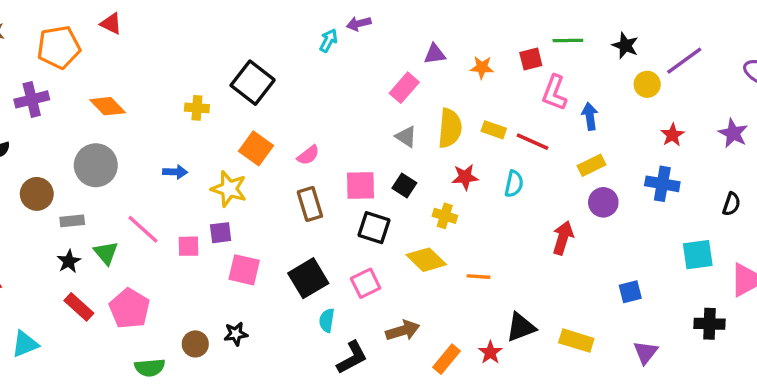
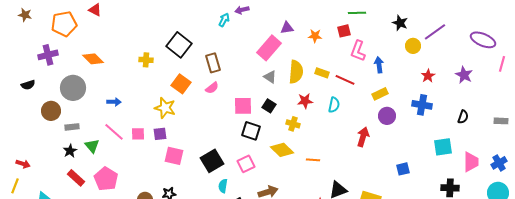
green line: (568, 40) -> (357, 13), moved
pink rectangle: (404, 88) -> (269, 48), size x1.4
gray circle: (96, 165) -> (73, 88), moved
blue arrow: (175, 172) -> (114, 102), moved
brown rectangle: (310, 204) -> (213, 63), moved
pink square: (189, 246) -> (138, 134), moved

